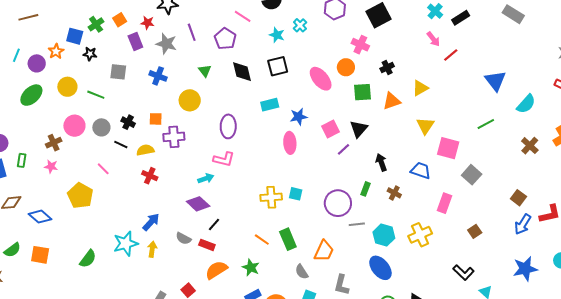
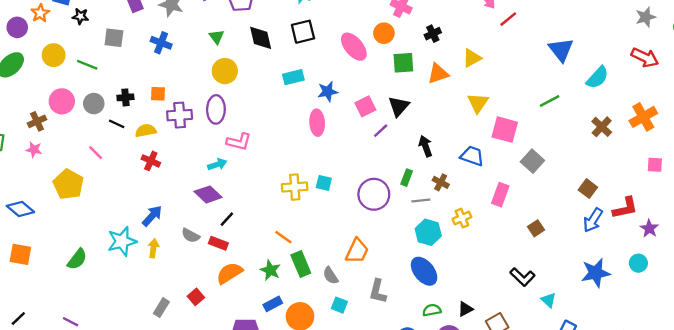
yellow circle: (190, 100) -> (225, 71), moved
black cross: (128, 122) -> (125, 97), turned -32
purple ellipse: (228, 126) -> (216, 109), moved
gray line: (357, 224) -> (421, 201), moved
yellow cross: (420, 235) -> (462, 218), moved, size x0.7
green rectangle: (288, 239) -> (301, 264), moved

